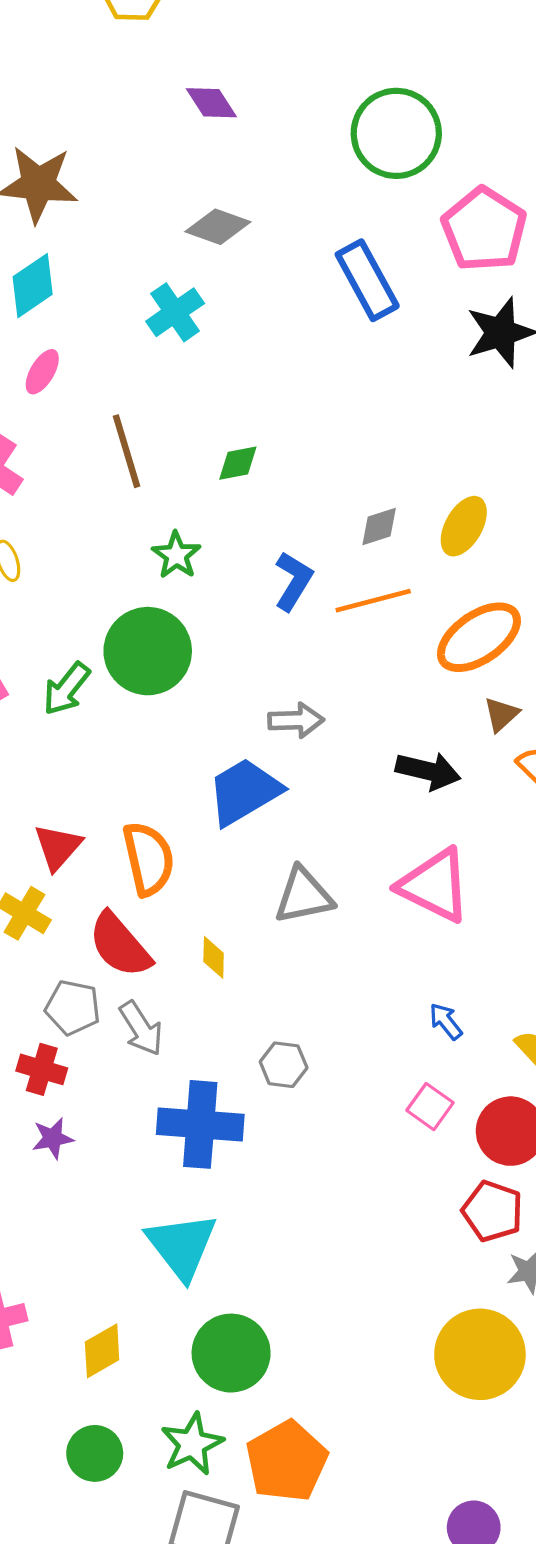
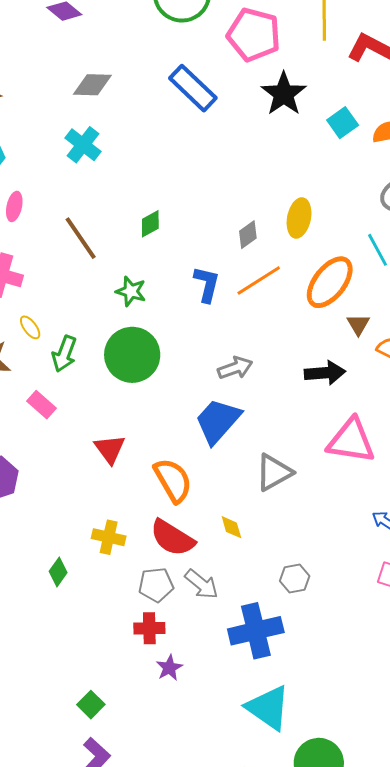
green arrow: (66, 689) -> (64, 354), moved
red triangle: (58, 847) -> (110, 449), moved

